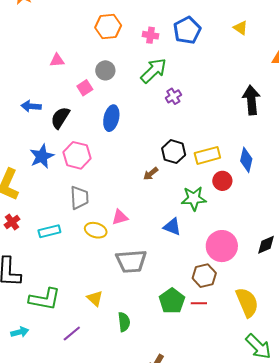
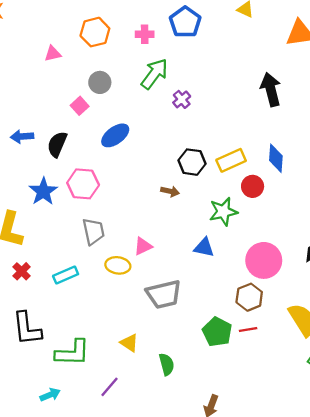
pink triangle: (57, 60) -> (53, 54), moved
blue ellipse: (111, 118) -> (115, 135), turned 50
brown arrow: (151, 174) -> (170, 191), turned -119

